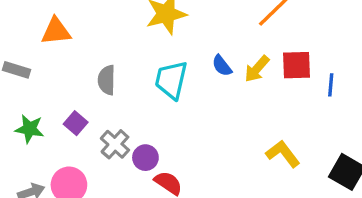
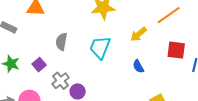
blue semicircle: (222, 66) -> (138, 66), moved
yellow arrow: (257, 69) -> (139, 34), moved

